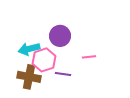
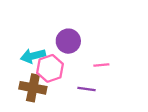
purple line: (63, 74) -> (87, 89), moved

